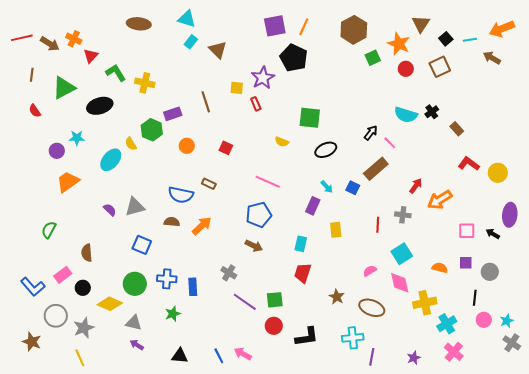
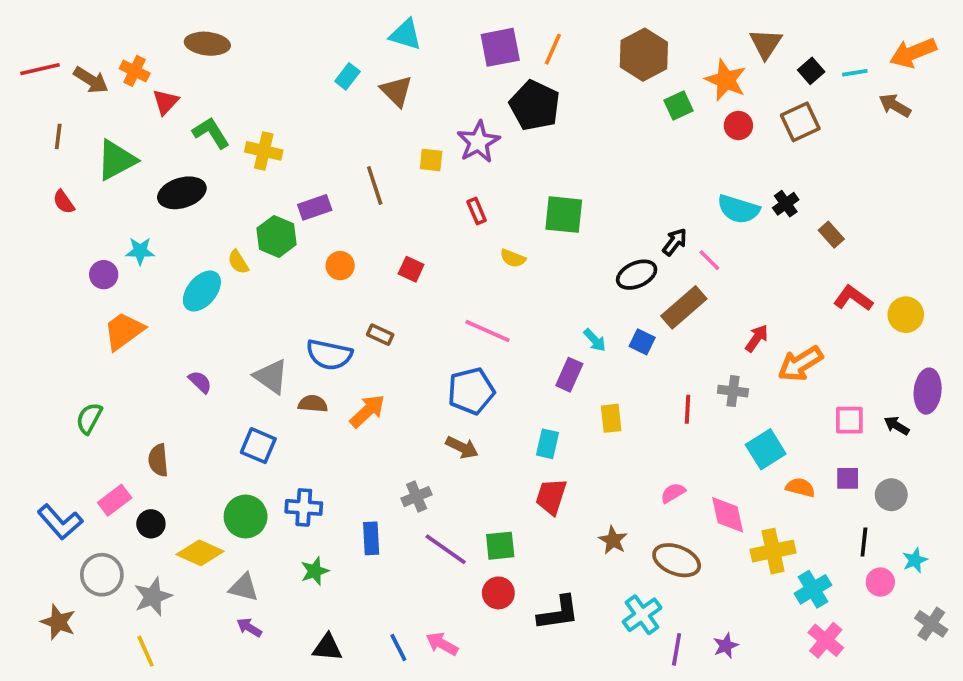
cyan triangle: (187, 19) -> (406, 35), moved
brown ellipse: (139, 24) -> (207, 44), moved
red rectangle: (256, 104) -> (477, 211), moved
black ellipse: (326, 150) -> (637, 275), moved
gray triangle: (135, 207) -> (271, 376), moved, turned 50
cyan square: (402, 254) -> (766, 449), moved
gray cross: (229, 273) -> (417, 497), turned 35
blue rectangle: (193, 287) -> (371, 538), moved
cyan star: (507, 321) -> (915, 560), moved
cyan cross: (353, 338) -> (642, 615), turned -30
purple star: (414, 358) -> (726, 646), moved

